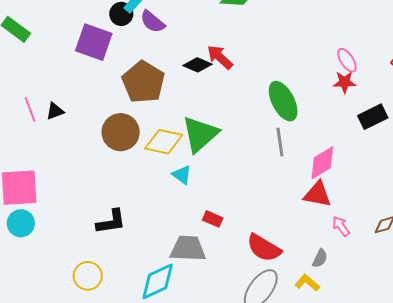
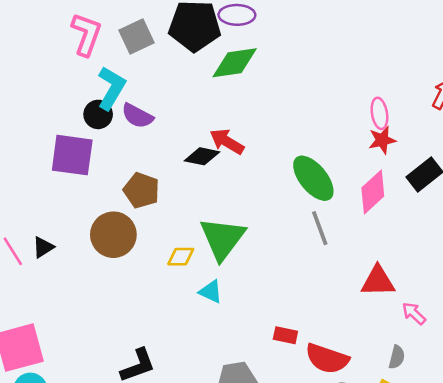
pink ellipse: (347, 60) -> (379, 113), turned 35
brown pentagon: (143, 82) -> (142, 190), size x0.7
brown circle: (121, 132) -> (113, 235), moved
yellow diamond: (164, 142) -> (181, 257), size x0.6
pink diamond: (322, 163) -> (373, 192), moved
red rectangle: (213, 219) -> (285, 335), moved

